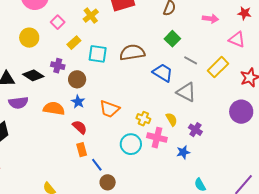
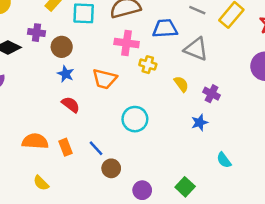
blue trapezoid: (163, 73) -> (165, 28), turned -30
orange semicircle: (54, 109) -> (35, 141), moved
yellow cross: (143, 119) -> (148, 65), moved
pink cross: (157, 138) -> (127, 43), moved
orange rectangle: (82, 150) -> (65, 147), moved

